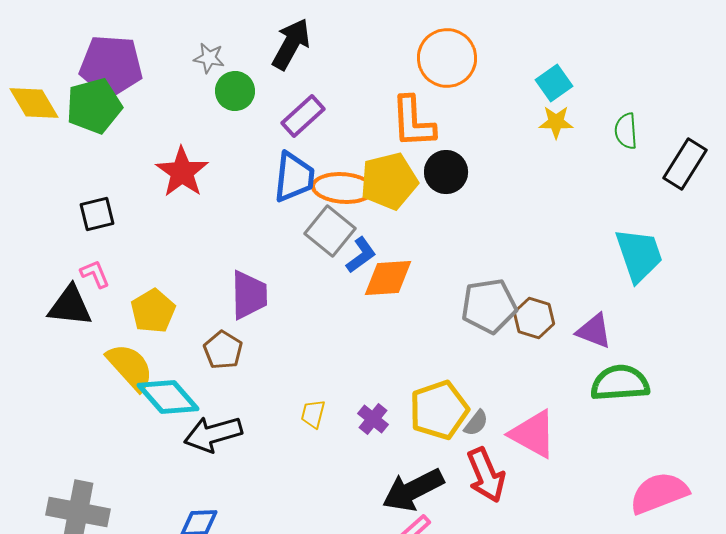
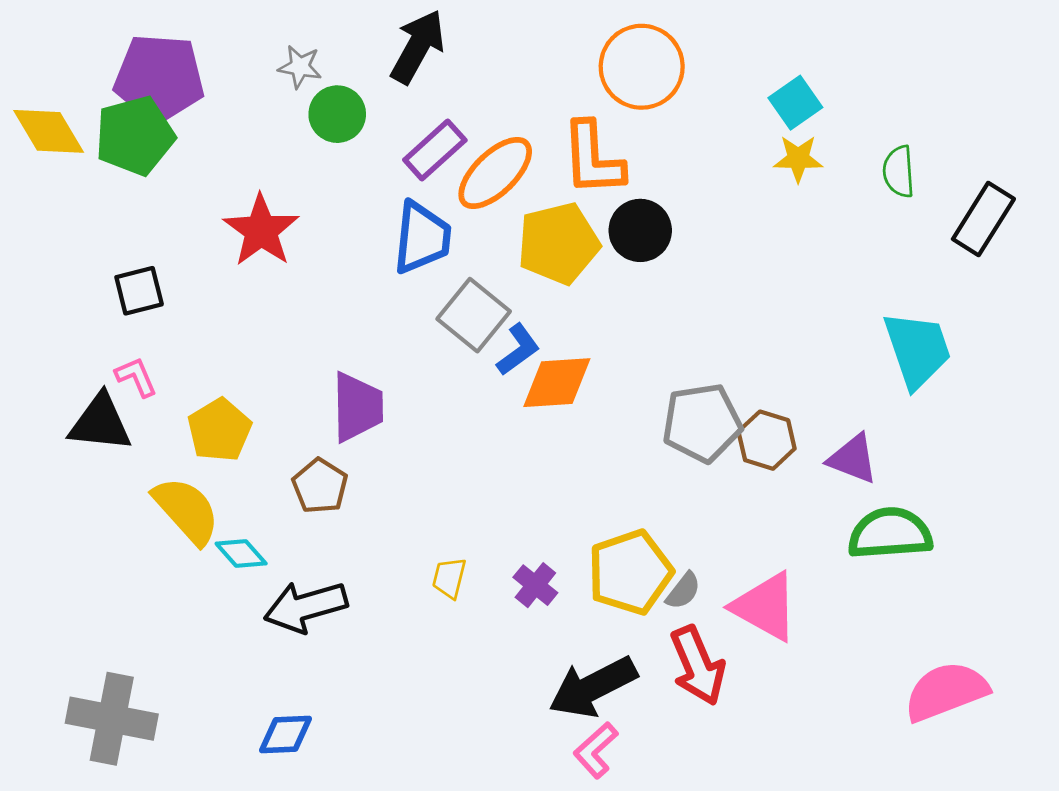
orange ellipse: (343, 188) -> (495, 173), moved, turned -48
cyan diamond: (168, 397) -> (241, 554), size x0.6

